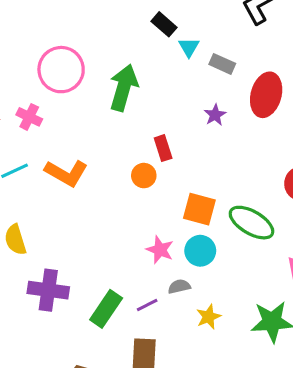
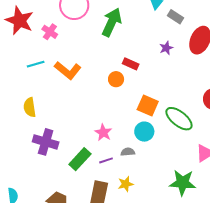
red rectangle: (163, 148) -> (131, 64), turned -56
pink star: (160, 250) -> (103, 133), moved
yellow star: (209, 317) -> (126, 184), moved

